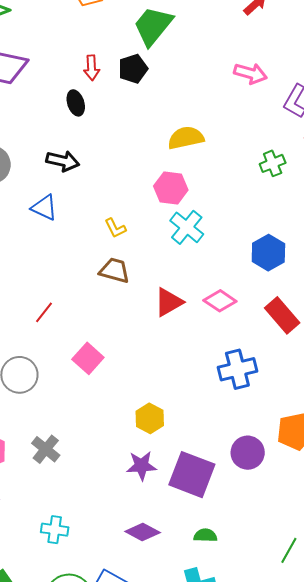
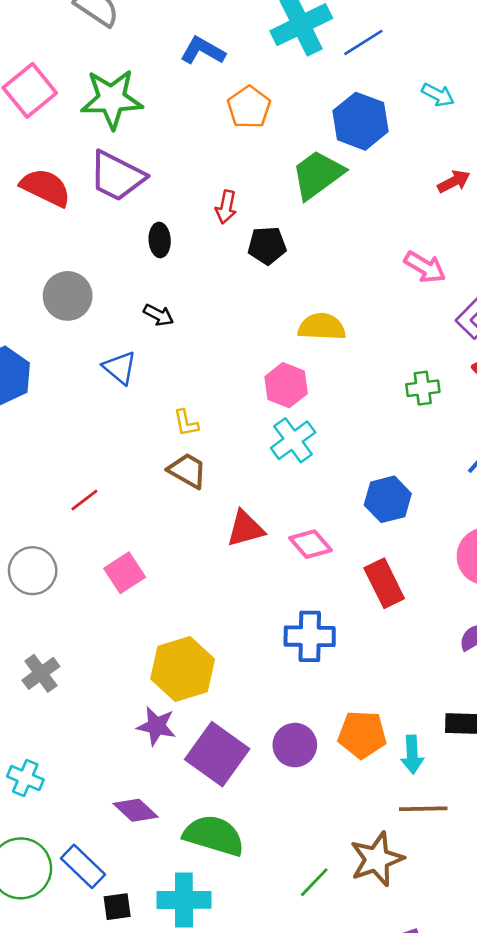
black pentagon: (133, 69) -> (267, 245), moved
black ellipse: (76, 103) -> (160, 240), moved
black arrow: (63, 161) -> (159, 315), size x0.7
yellow L-shape: (115, 228) -> (186, 423), moved
yellow hexagon: (150, 418) -> (183, 669), size x1.6
green semicircle: (205, 535) -> (214, 835), size x2.0

